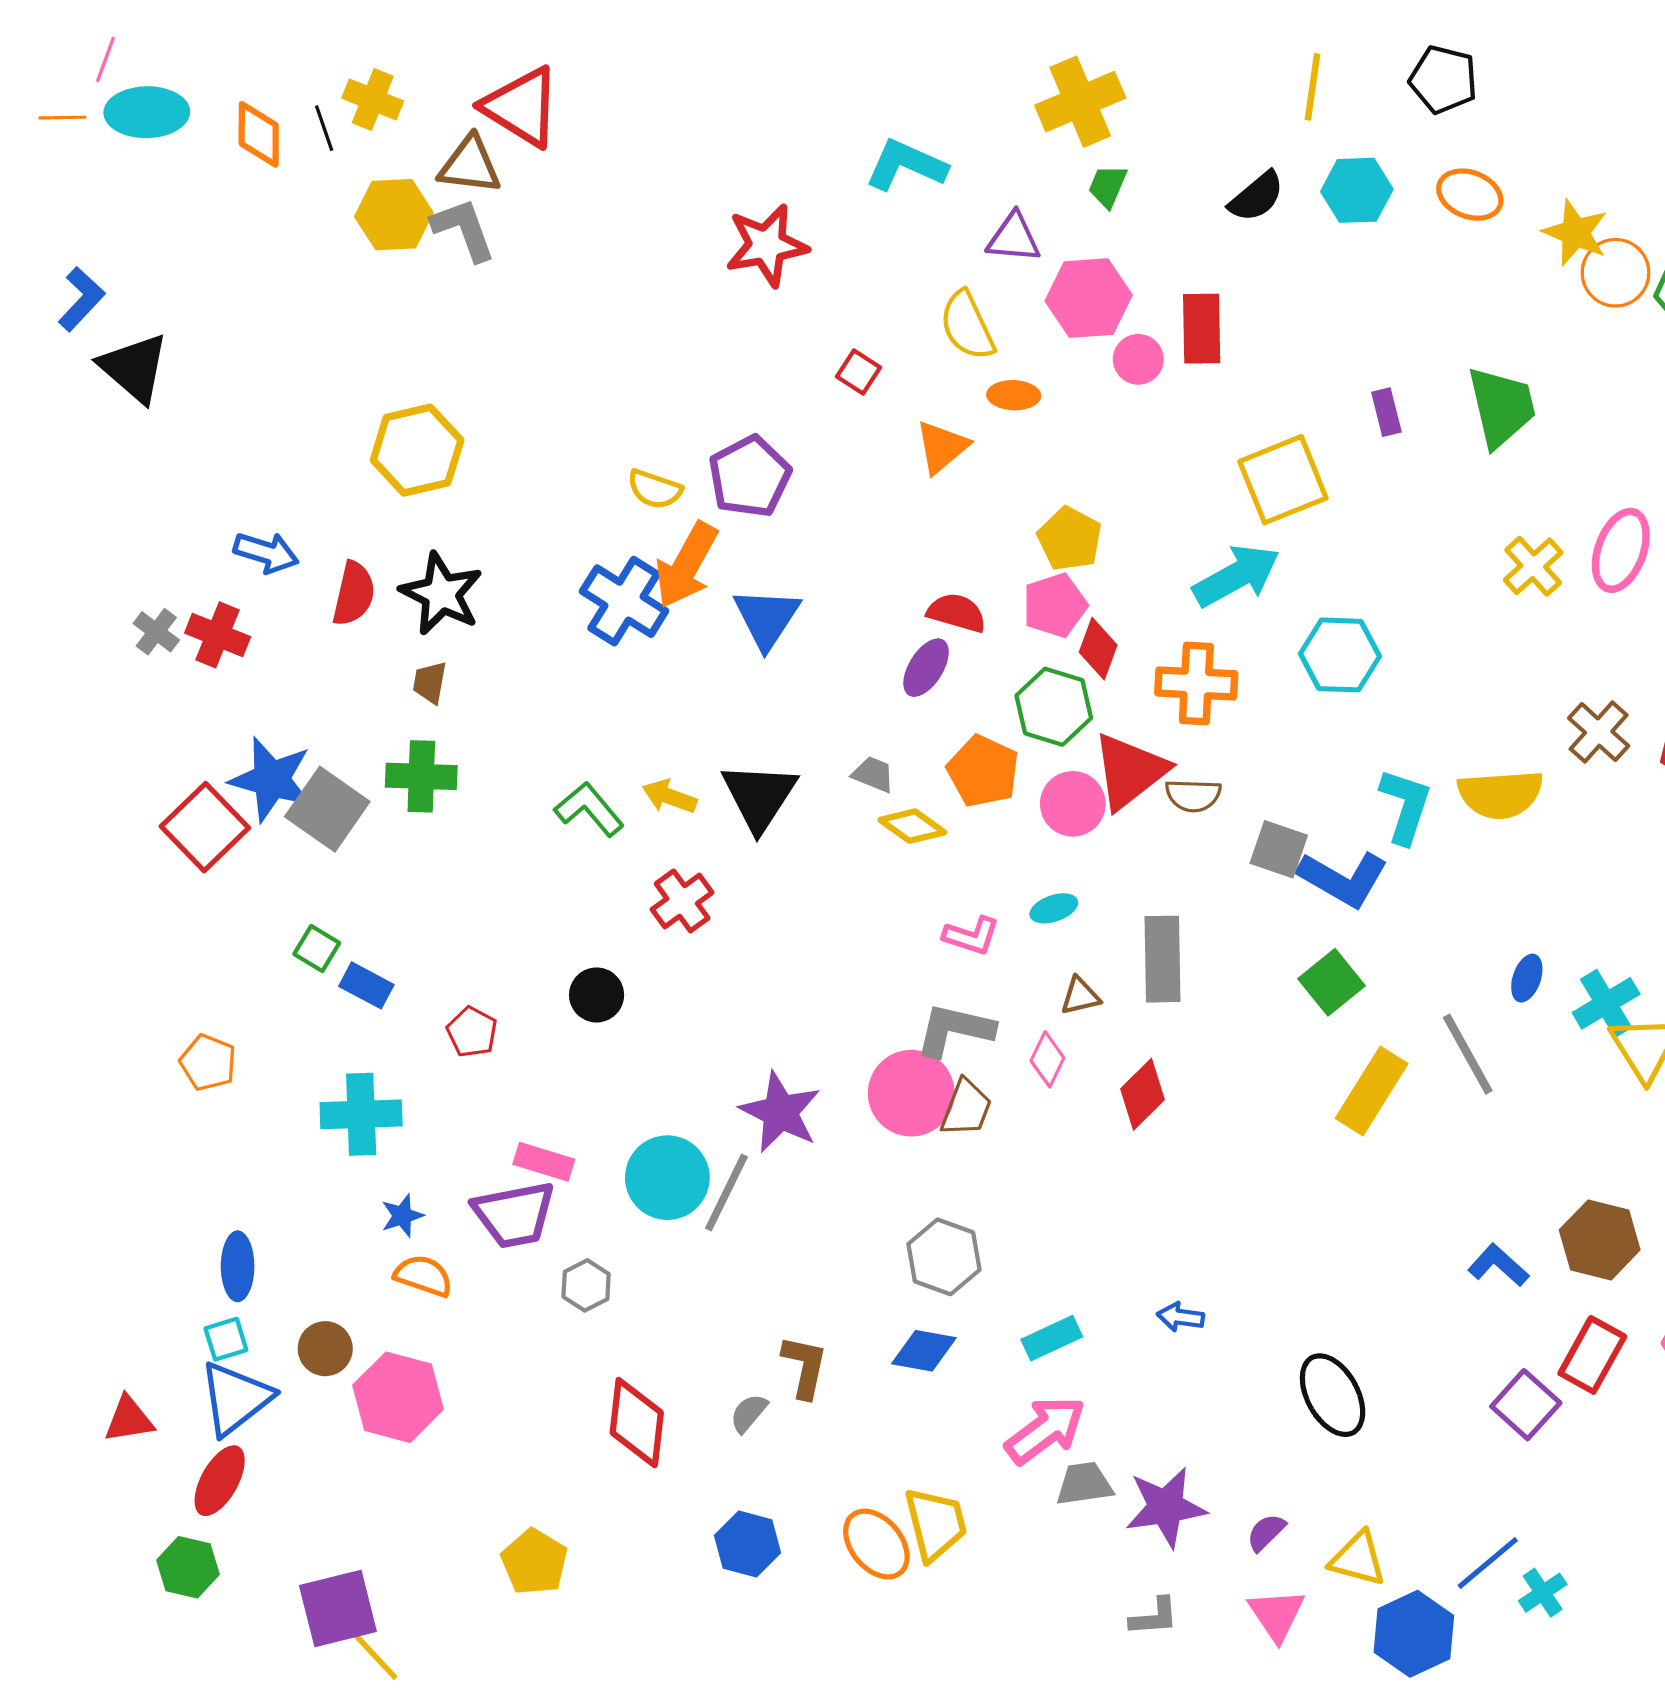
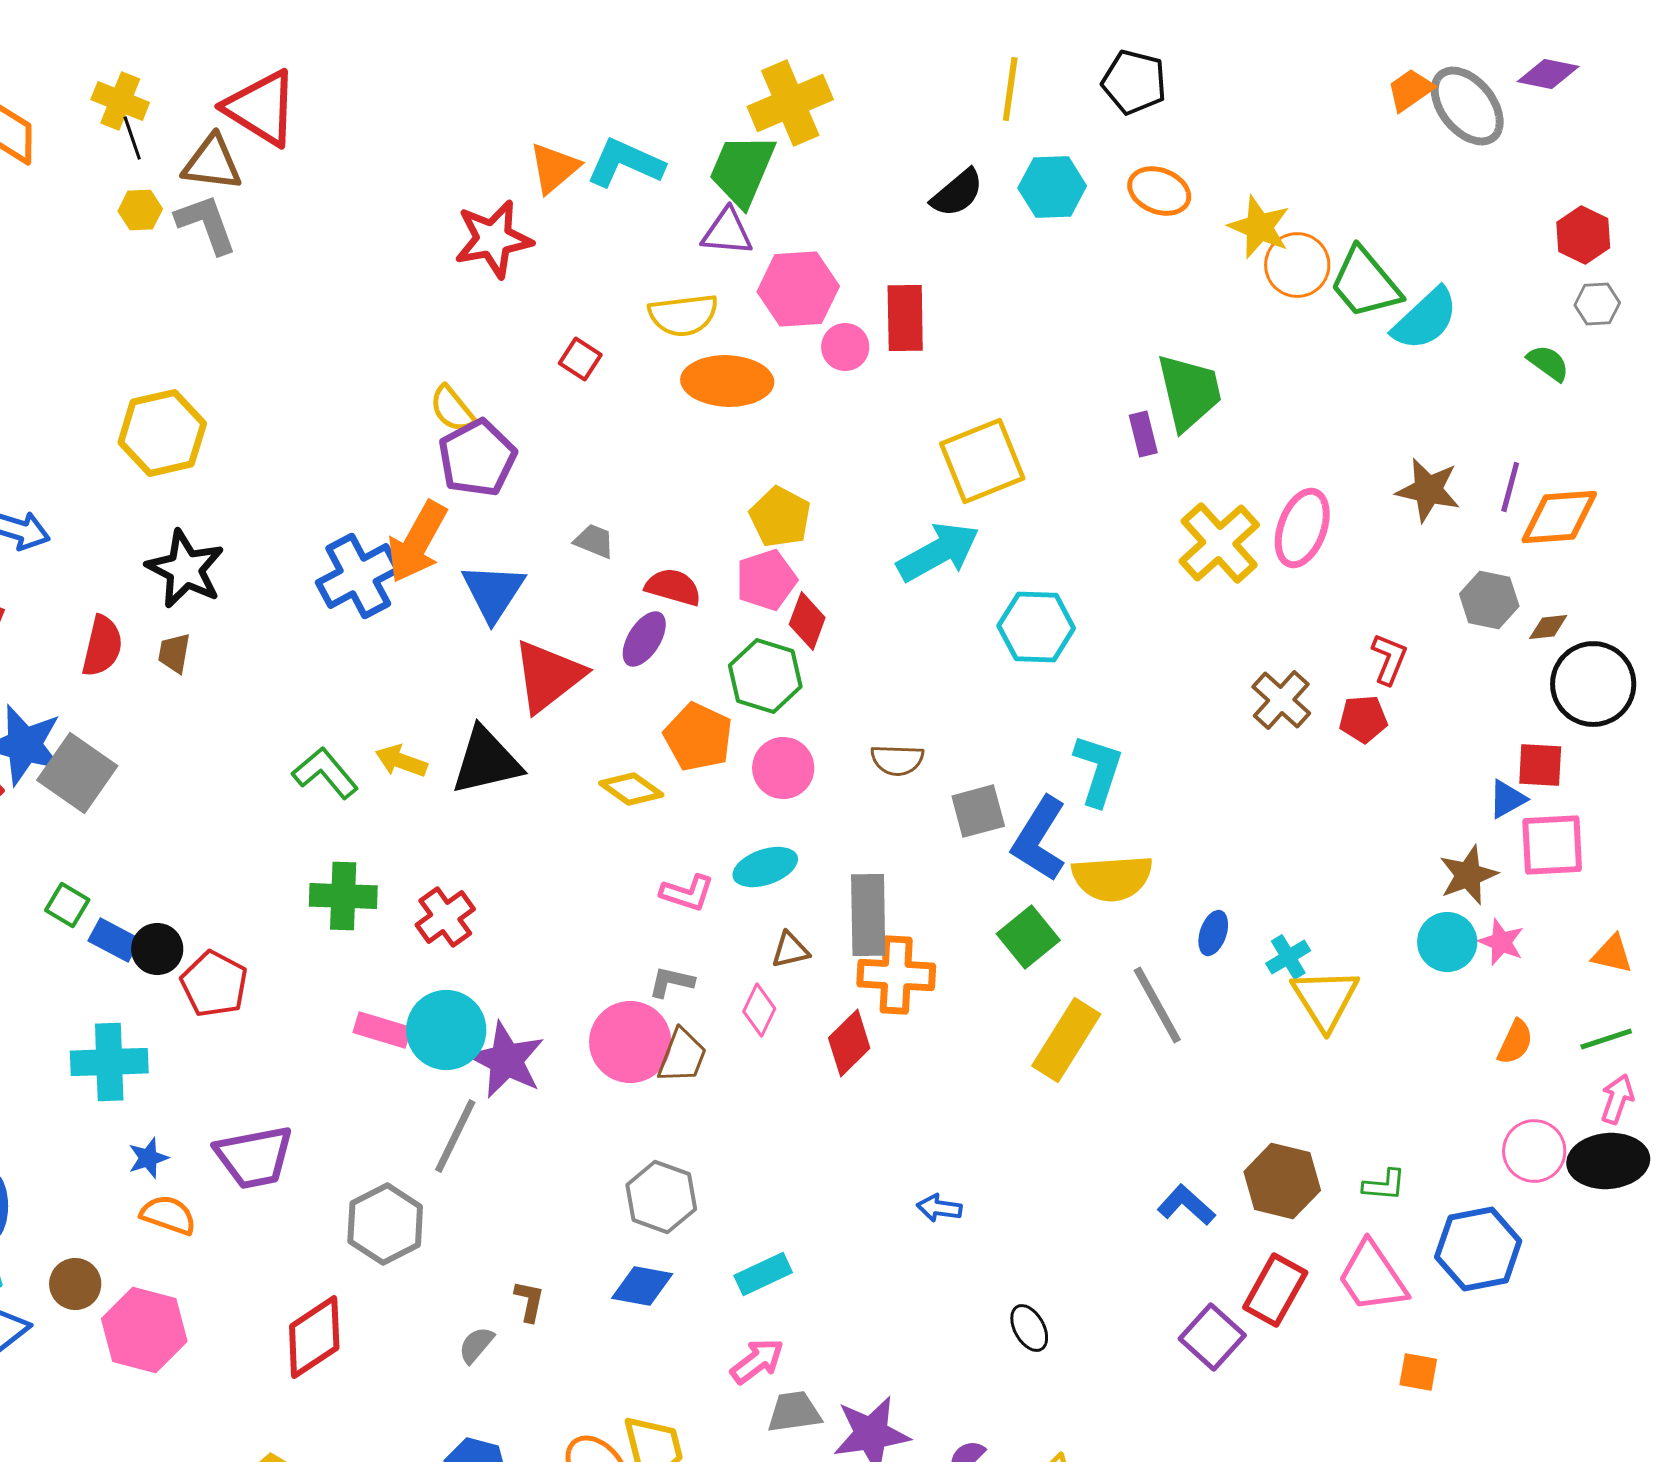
black line: (324, 128) -> (132, 138), moved
green trapezoid: (1108, 186) -> (742, 170), moved, size x1.8
yellow hexagon: (394, 215) -> (140, 210), size x0.6
yellow semicircle: (967, 326) -> (683, 315), turned -72
orange ellipse: (1014, 395) -> (727, 381), size x1.8
purple rectangle: (1386, 412) -> (1143, 434), moved
orange triangle: (942, 447) -> (554, 168), moved
yellow semicircle: (655, 489) -> (452, 409), moved, turned 32
yellow cross: (1533, 566) -> (1219, 543), size x1.4
red semicircle: (354, 594) -> (102, 646), moved
blue cross: (624, 601) -> (358, 576), turned 30
orange cross: (1196, 683) -> (896, 975), moved
red triangle: (1130, 771) -> (548, 676), moved
gray trapezoid: (873, 774) -> (594, 541), moved
green cross: (421, 776) -> (343, 896), moved
yellow semicircle: (1500, 794) -> (1112, 878), moved
black triangle: (759, 796) -> (486, 761), turned 44
gray square: (1279, 849) -> (978, 811), turned -34
blue L-shape: (1343, 879) -> (1039, 839), turned 92
red cross: (682, 901) -> (445, 917), moved
cyan ellipse: (1054, 908) -> (765, 867), size x1.4
black circle: (597, 995) -> (157, 949), moved
cyan cross: (1606, 1003) -> (1288, 957), size x0.7
gray L-shape: (955, 1030) -> (671, 982), size x0.6
red pentagon: (472, 1032) -> (214, 984), size x1.4
pink rectangle: (544, 1162) -> (382, 1030), moved
cyan circle: (667, 1178) -> (446, 1030), moved
gray hexagon: (586, 1285) -> (385, 1224), moved, size x1.6
blue arrow: (1180, 1317) -> (939, 1208), moved
brown L-shape: (805, 1367) -> (529, 1301), size x0.7
black ellipse: (1333, 1395) -> (1029, 1328), size x0.6
red diamond: (637, 1423) -> (314, 1337), moved, turned 50
pink arrow: (1045, 1430) -> (757, 1361), size x0.7

